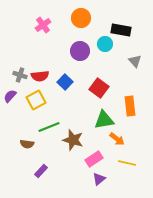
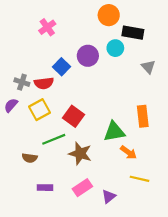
orange circle: (81, 18) -> (109, 15), moved
blue square: (65, 82) -> (61, 67), moved
red square: (99, 88) -> (74, 116), moved
pink rectangle: (94, 159) -> (82, 188), moved
purple rectangle: (41, 171) -> (45, 188), turned 48

